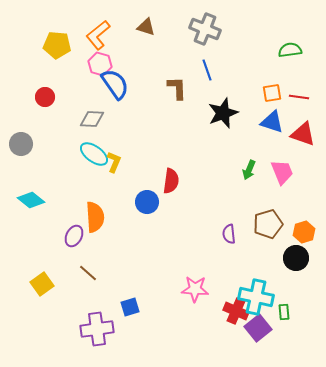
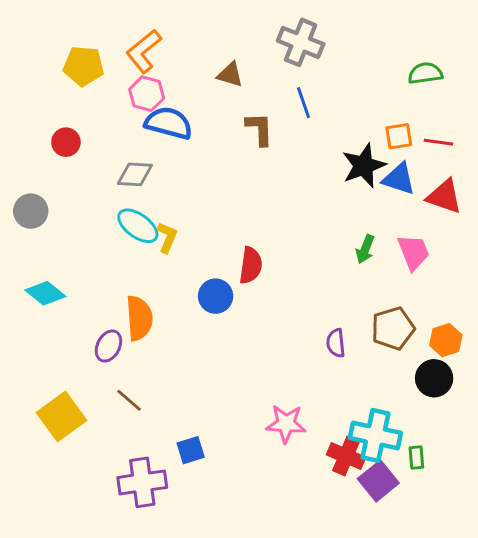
brown triangle: (146, 27) -> (230, 75), moved
blue semicircle: (115, 84) -> (169, 123), turned -40
black star: (223, 113) -> (364, 166), moved
yellow square: (42, 284) -> (62, 416), size x1.4

